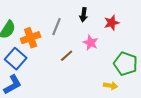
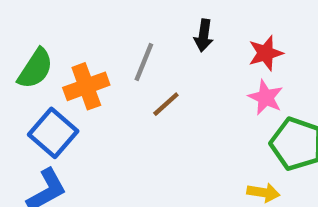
pink star: (91, 43) -> (266, 97), moved
brown line: (67, 56) -> (166, 104), moved

